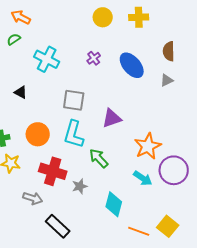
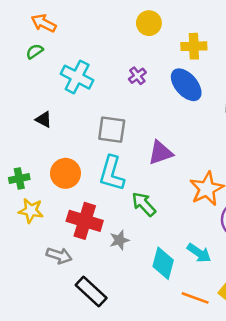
yellow cross: (139, 17) -> (194, 46), moved
cyan arrow: (143, 178) -> (199, 253), moved

